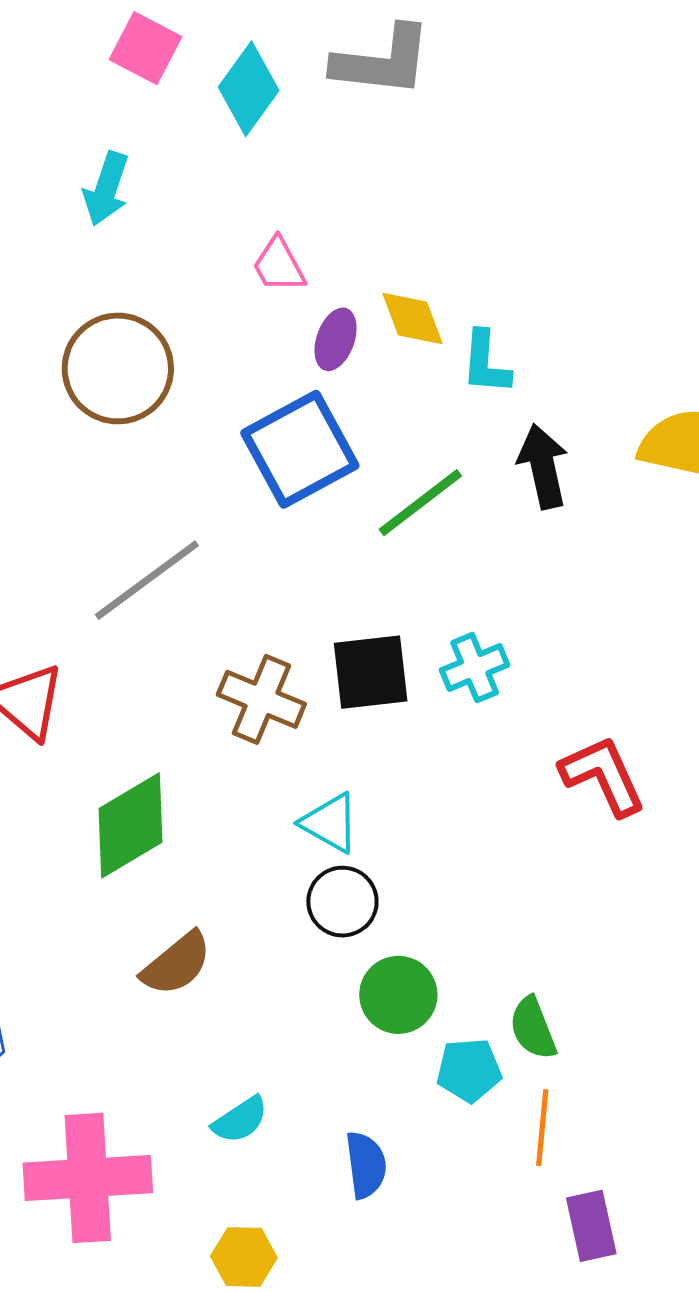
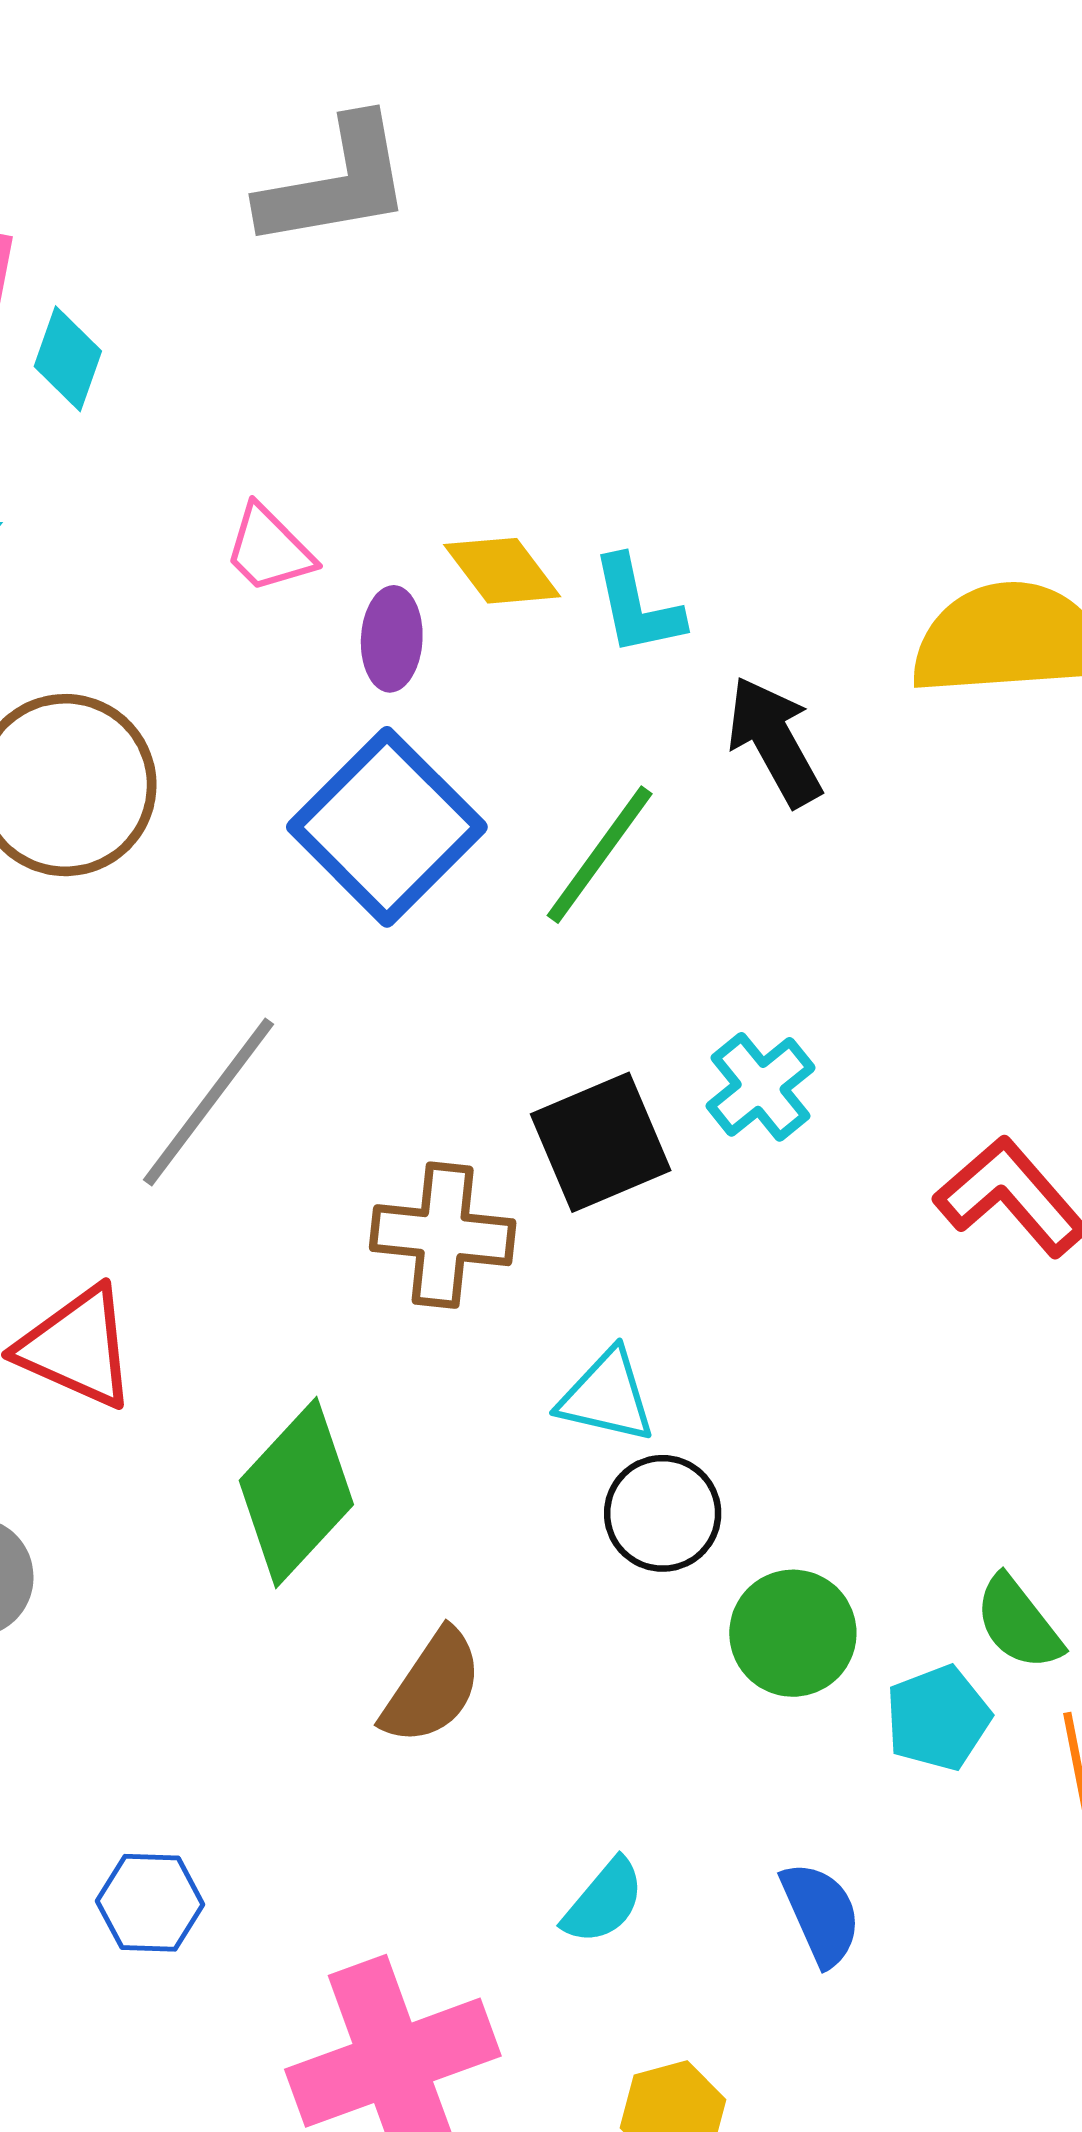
cyan diamond: (249, 89) -> (68, 359), moved, size x0.7

